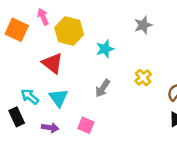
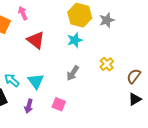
yellow hexagon: (69, 31) -> (80, 15), moved
red triangle: (52, 63) -> (36, 40), moved
purple arrow: (50, 128) -> (29, 106), turned 96

